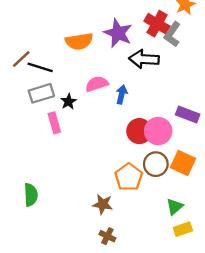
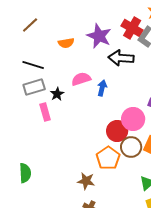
orange semicircle: (79, 41) -> (66, 43), size x0.7
brown line: (21, 59) -> (30, 25), moved
red circle: (139, 131) -> (117, 131), moved

